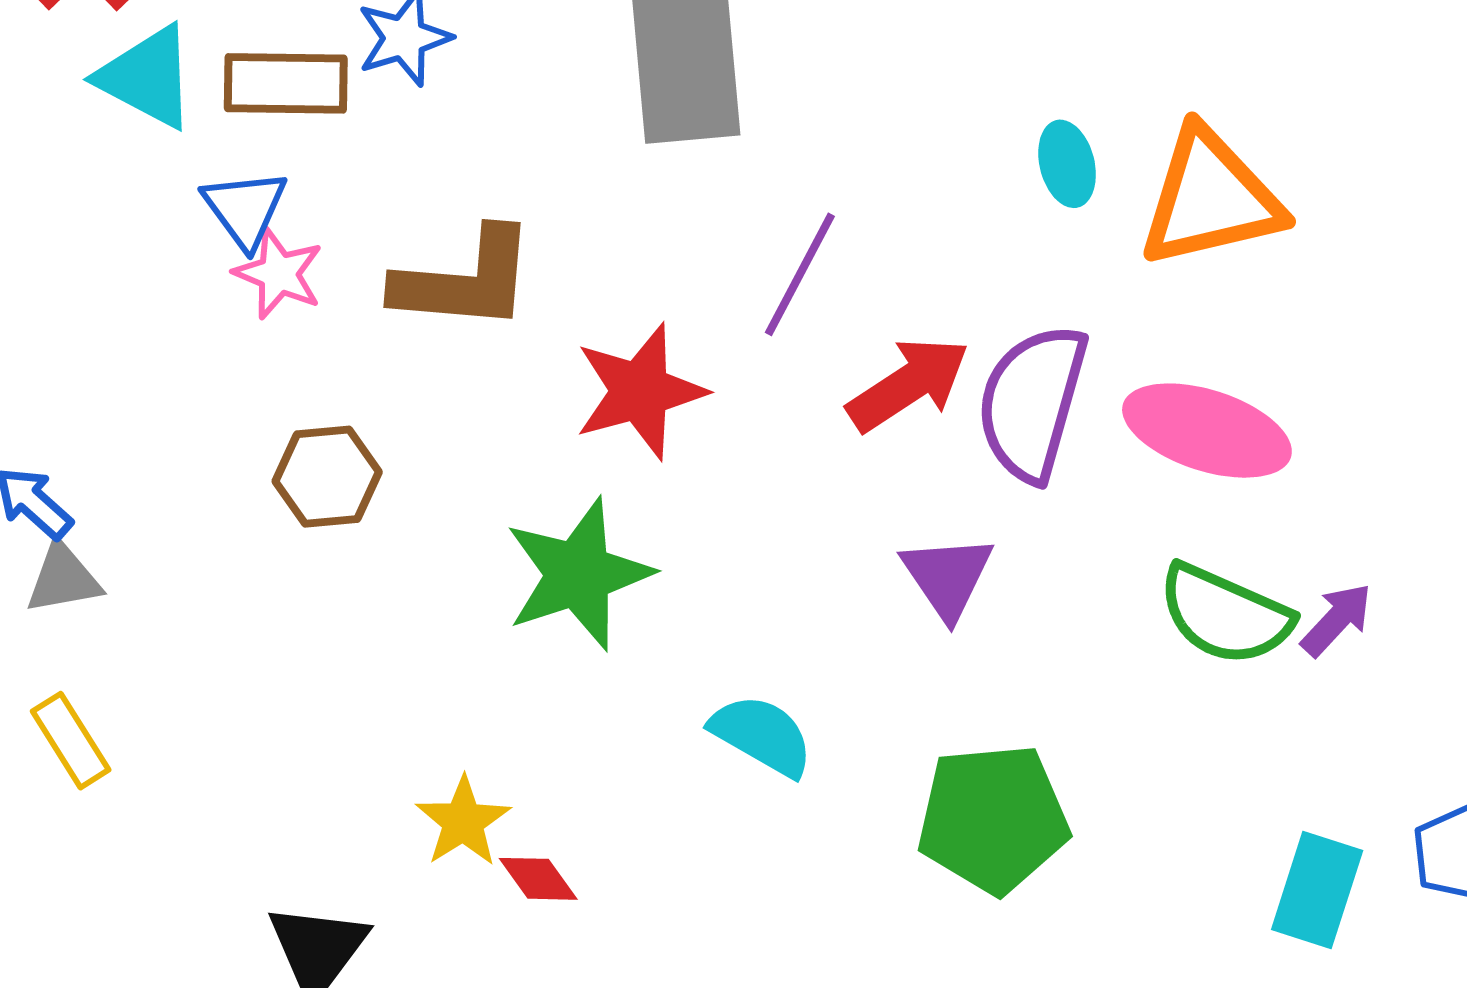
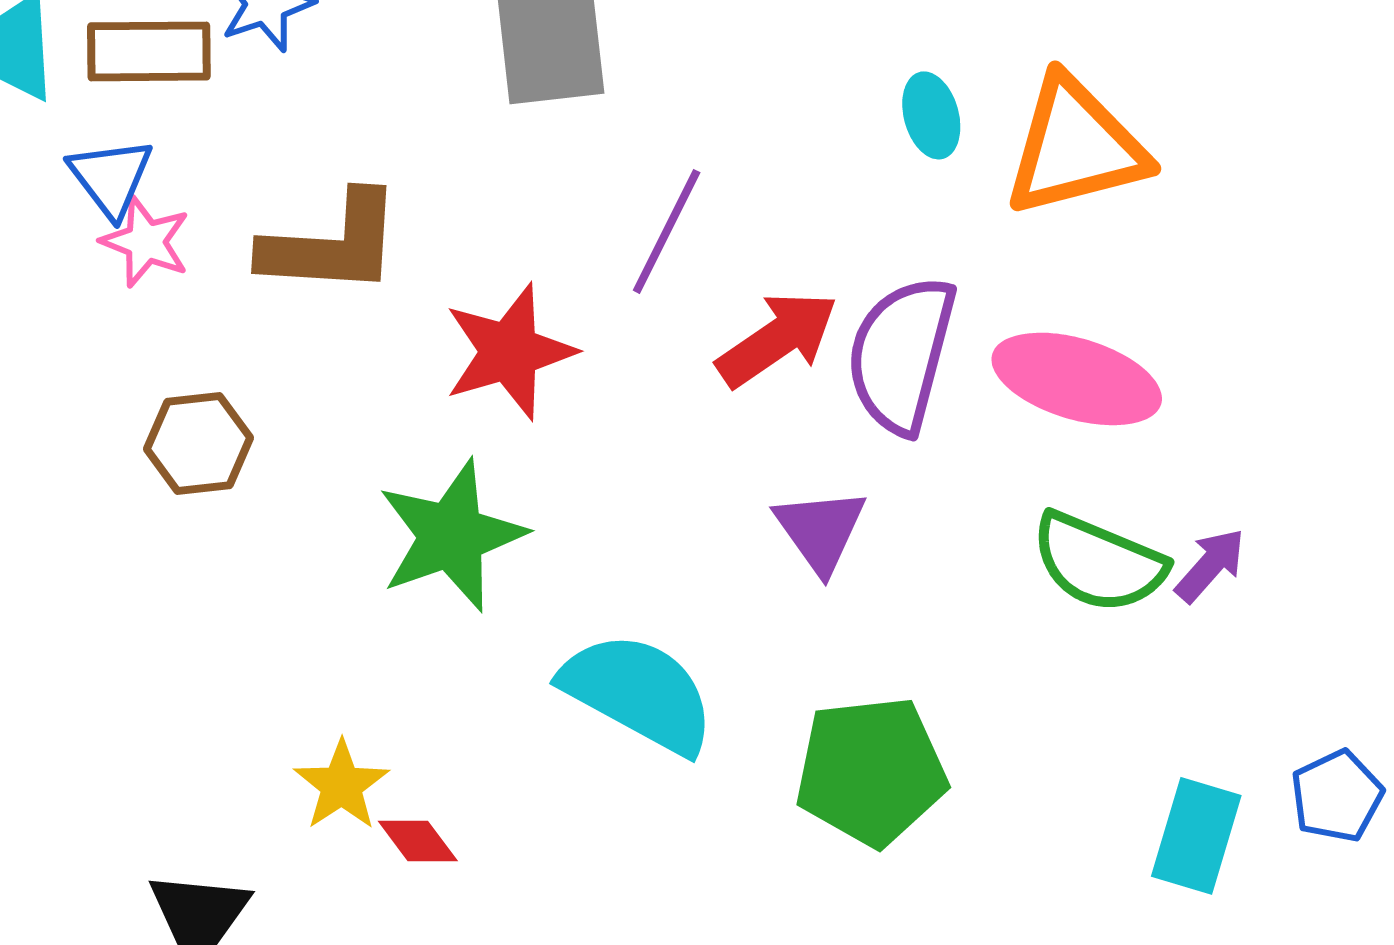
cyan semicircle: (762, 735) -> (638, 693), size x1.5

